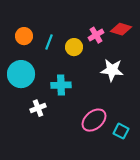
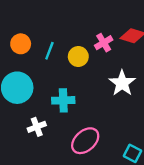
white star: (112, 70) -> (122, 83), turned 30
pink ellipse: (94, 120) -> (85, 141), moved

